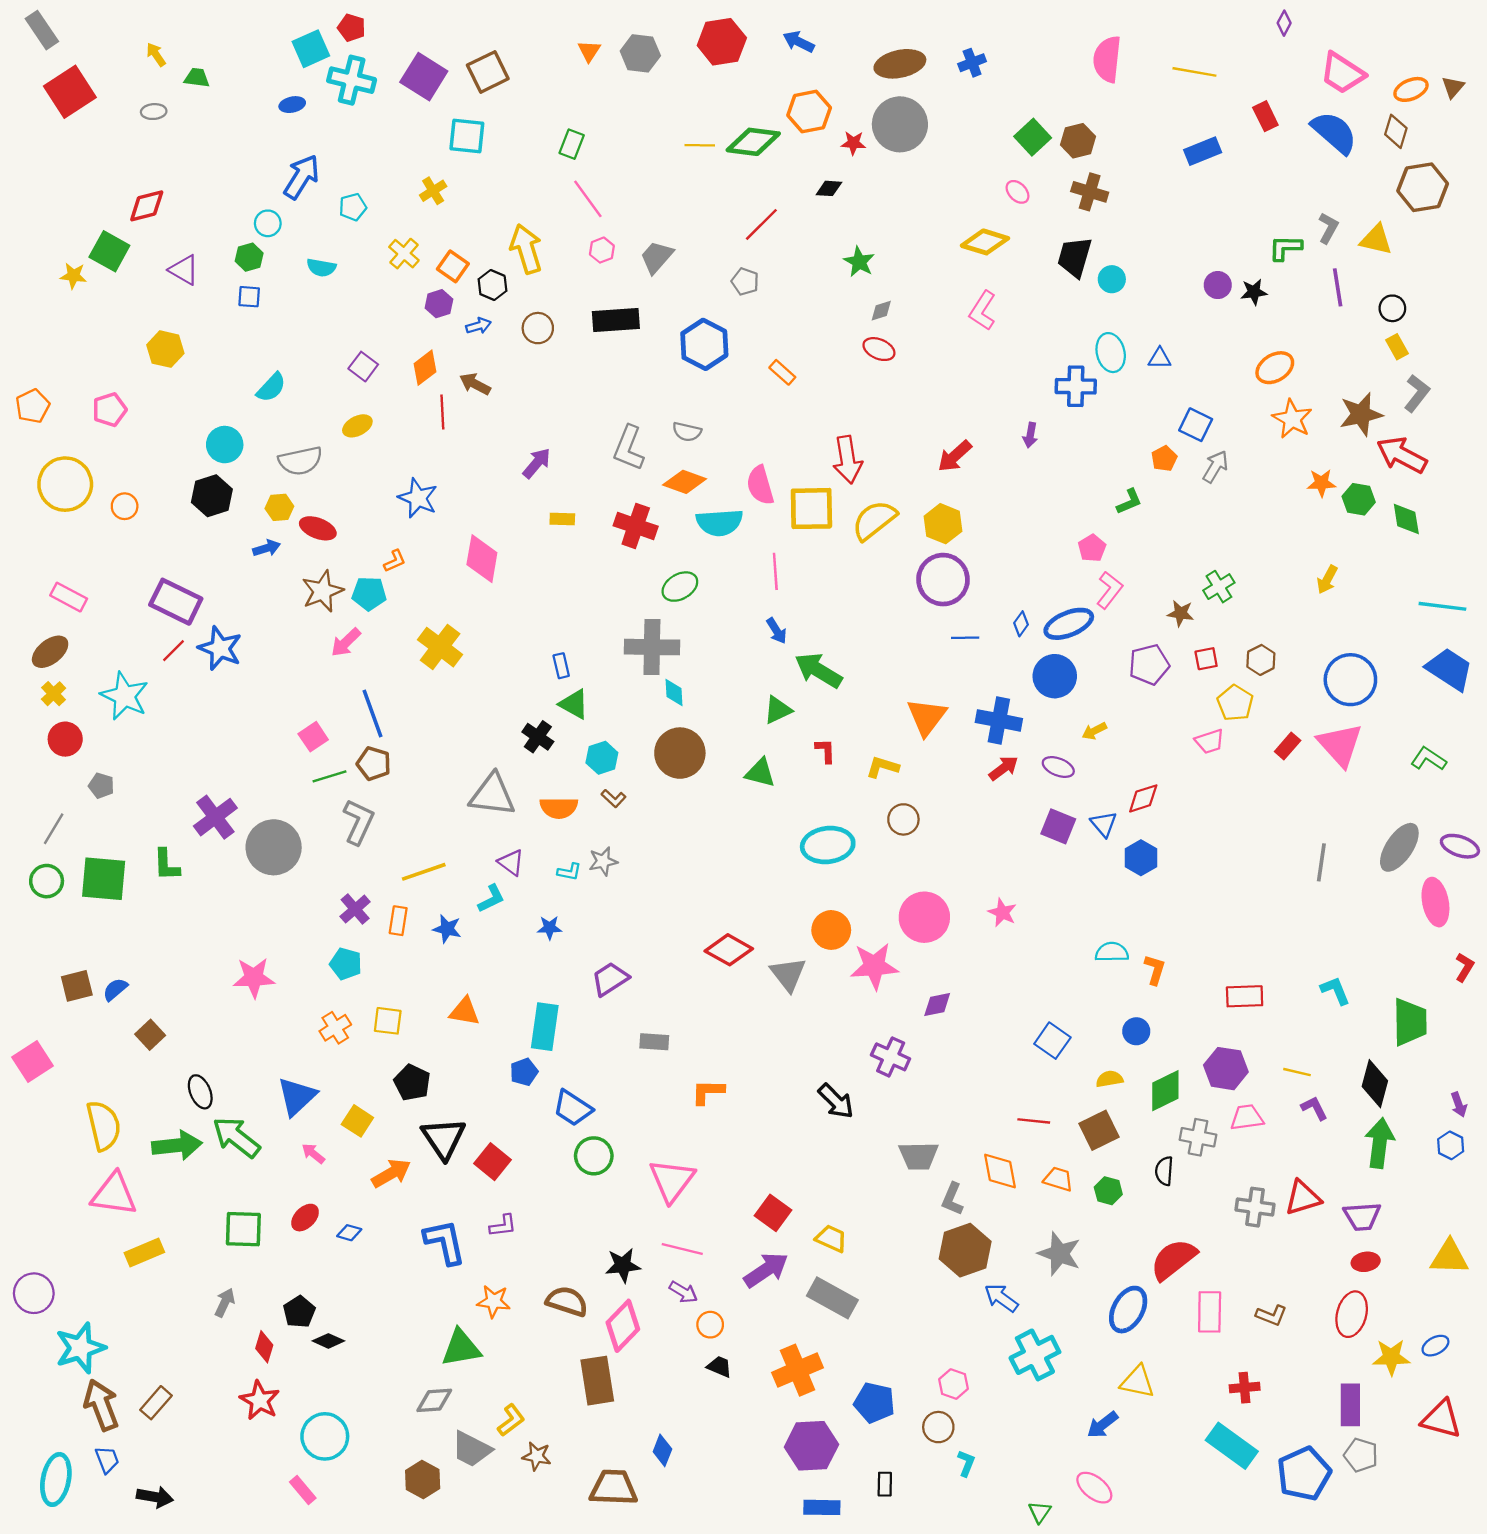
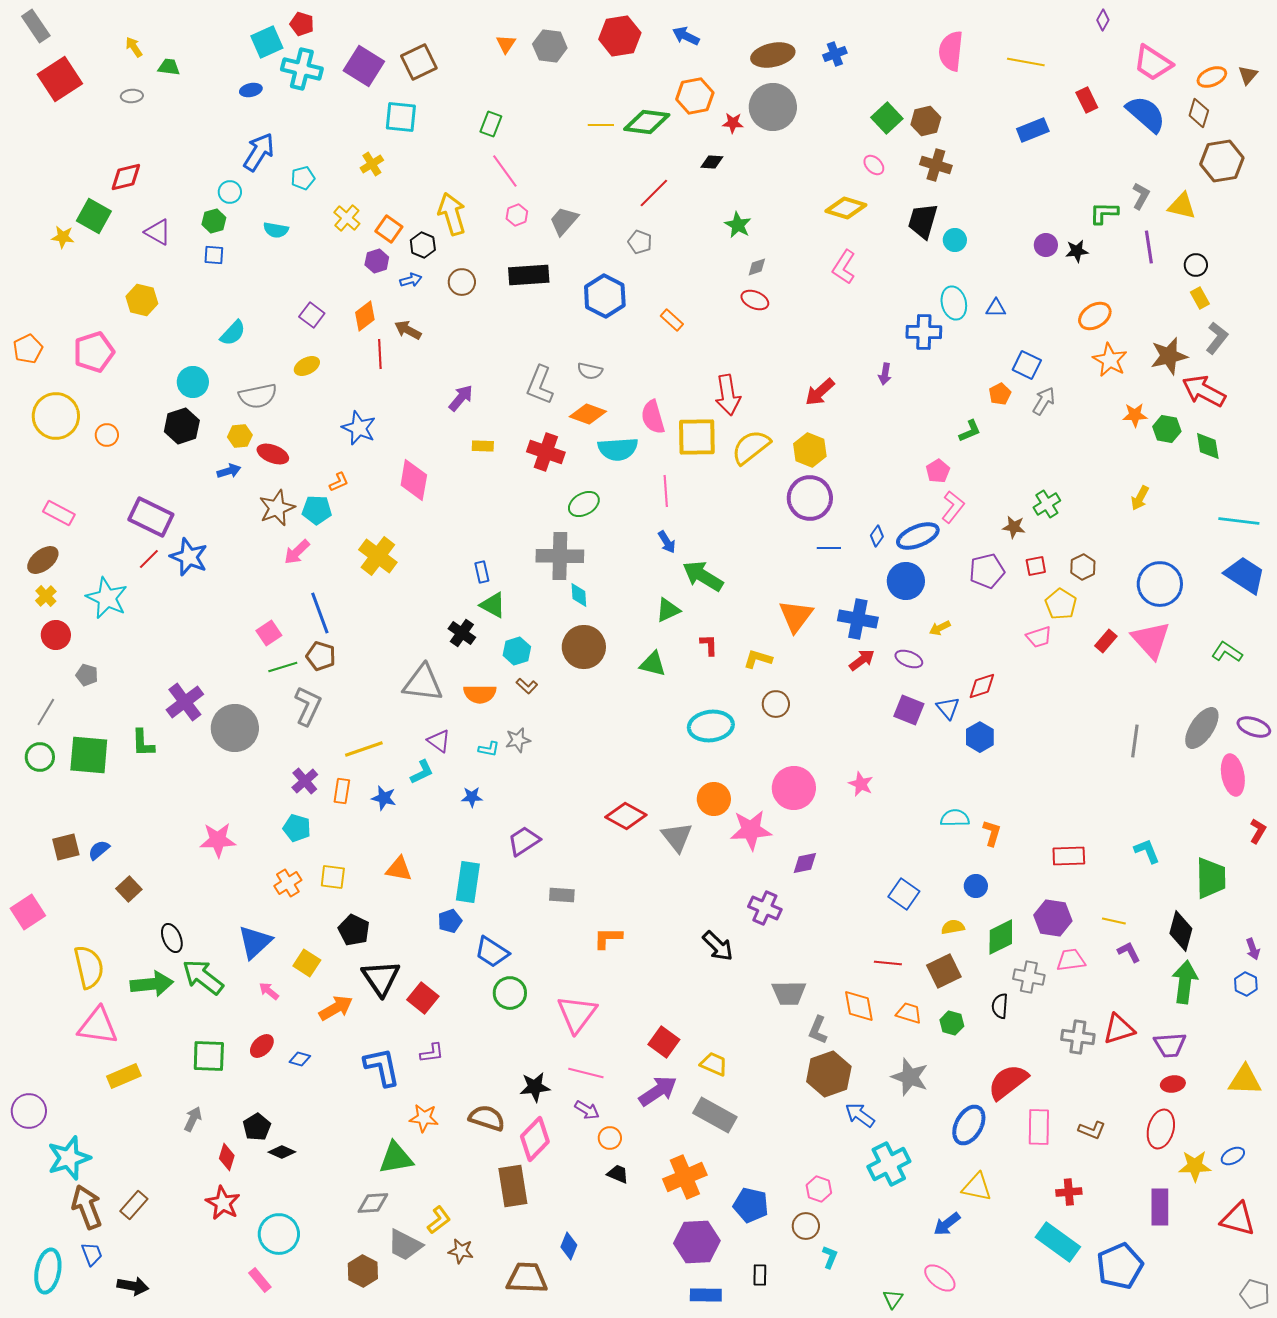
pink pentagon: (109, 410) -> (94, 352), size x1.4
gray pentagon: (1361, 1455) -> (1255, 1294), moved

